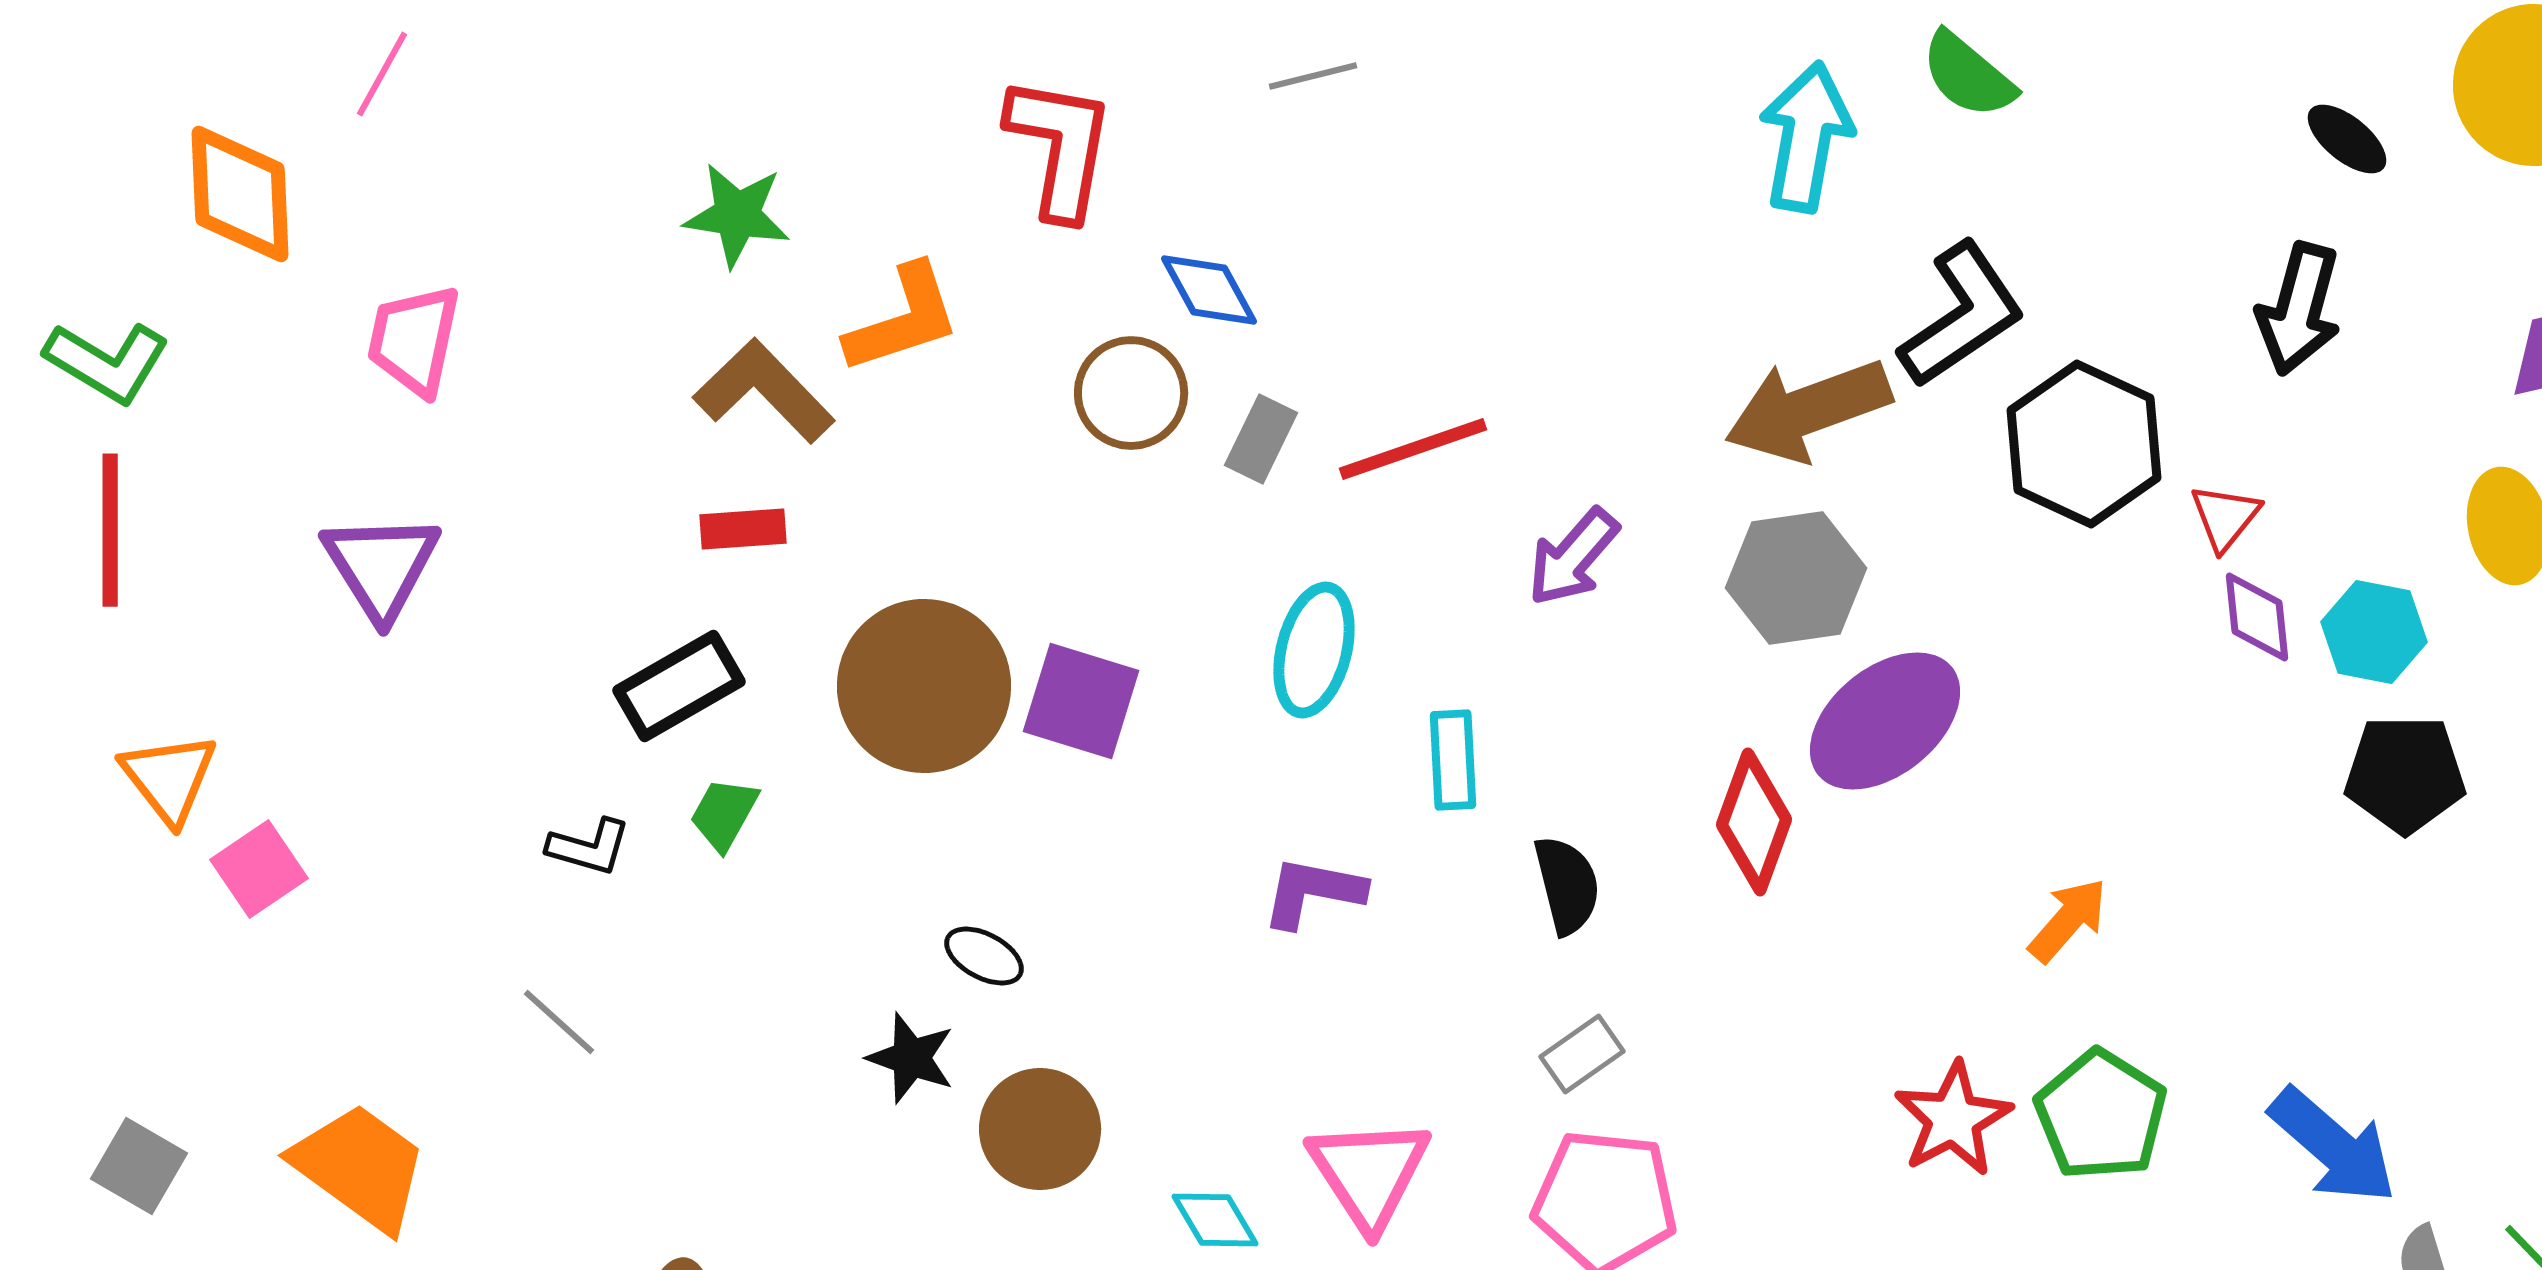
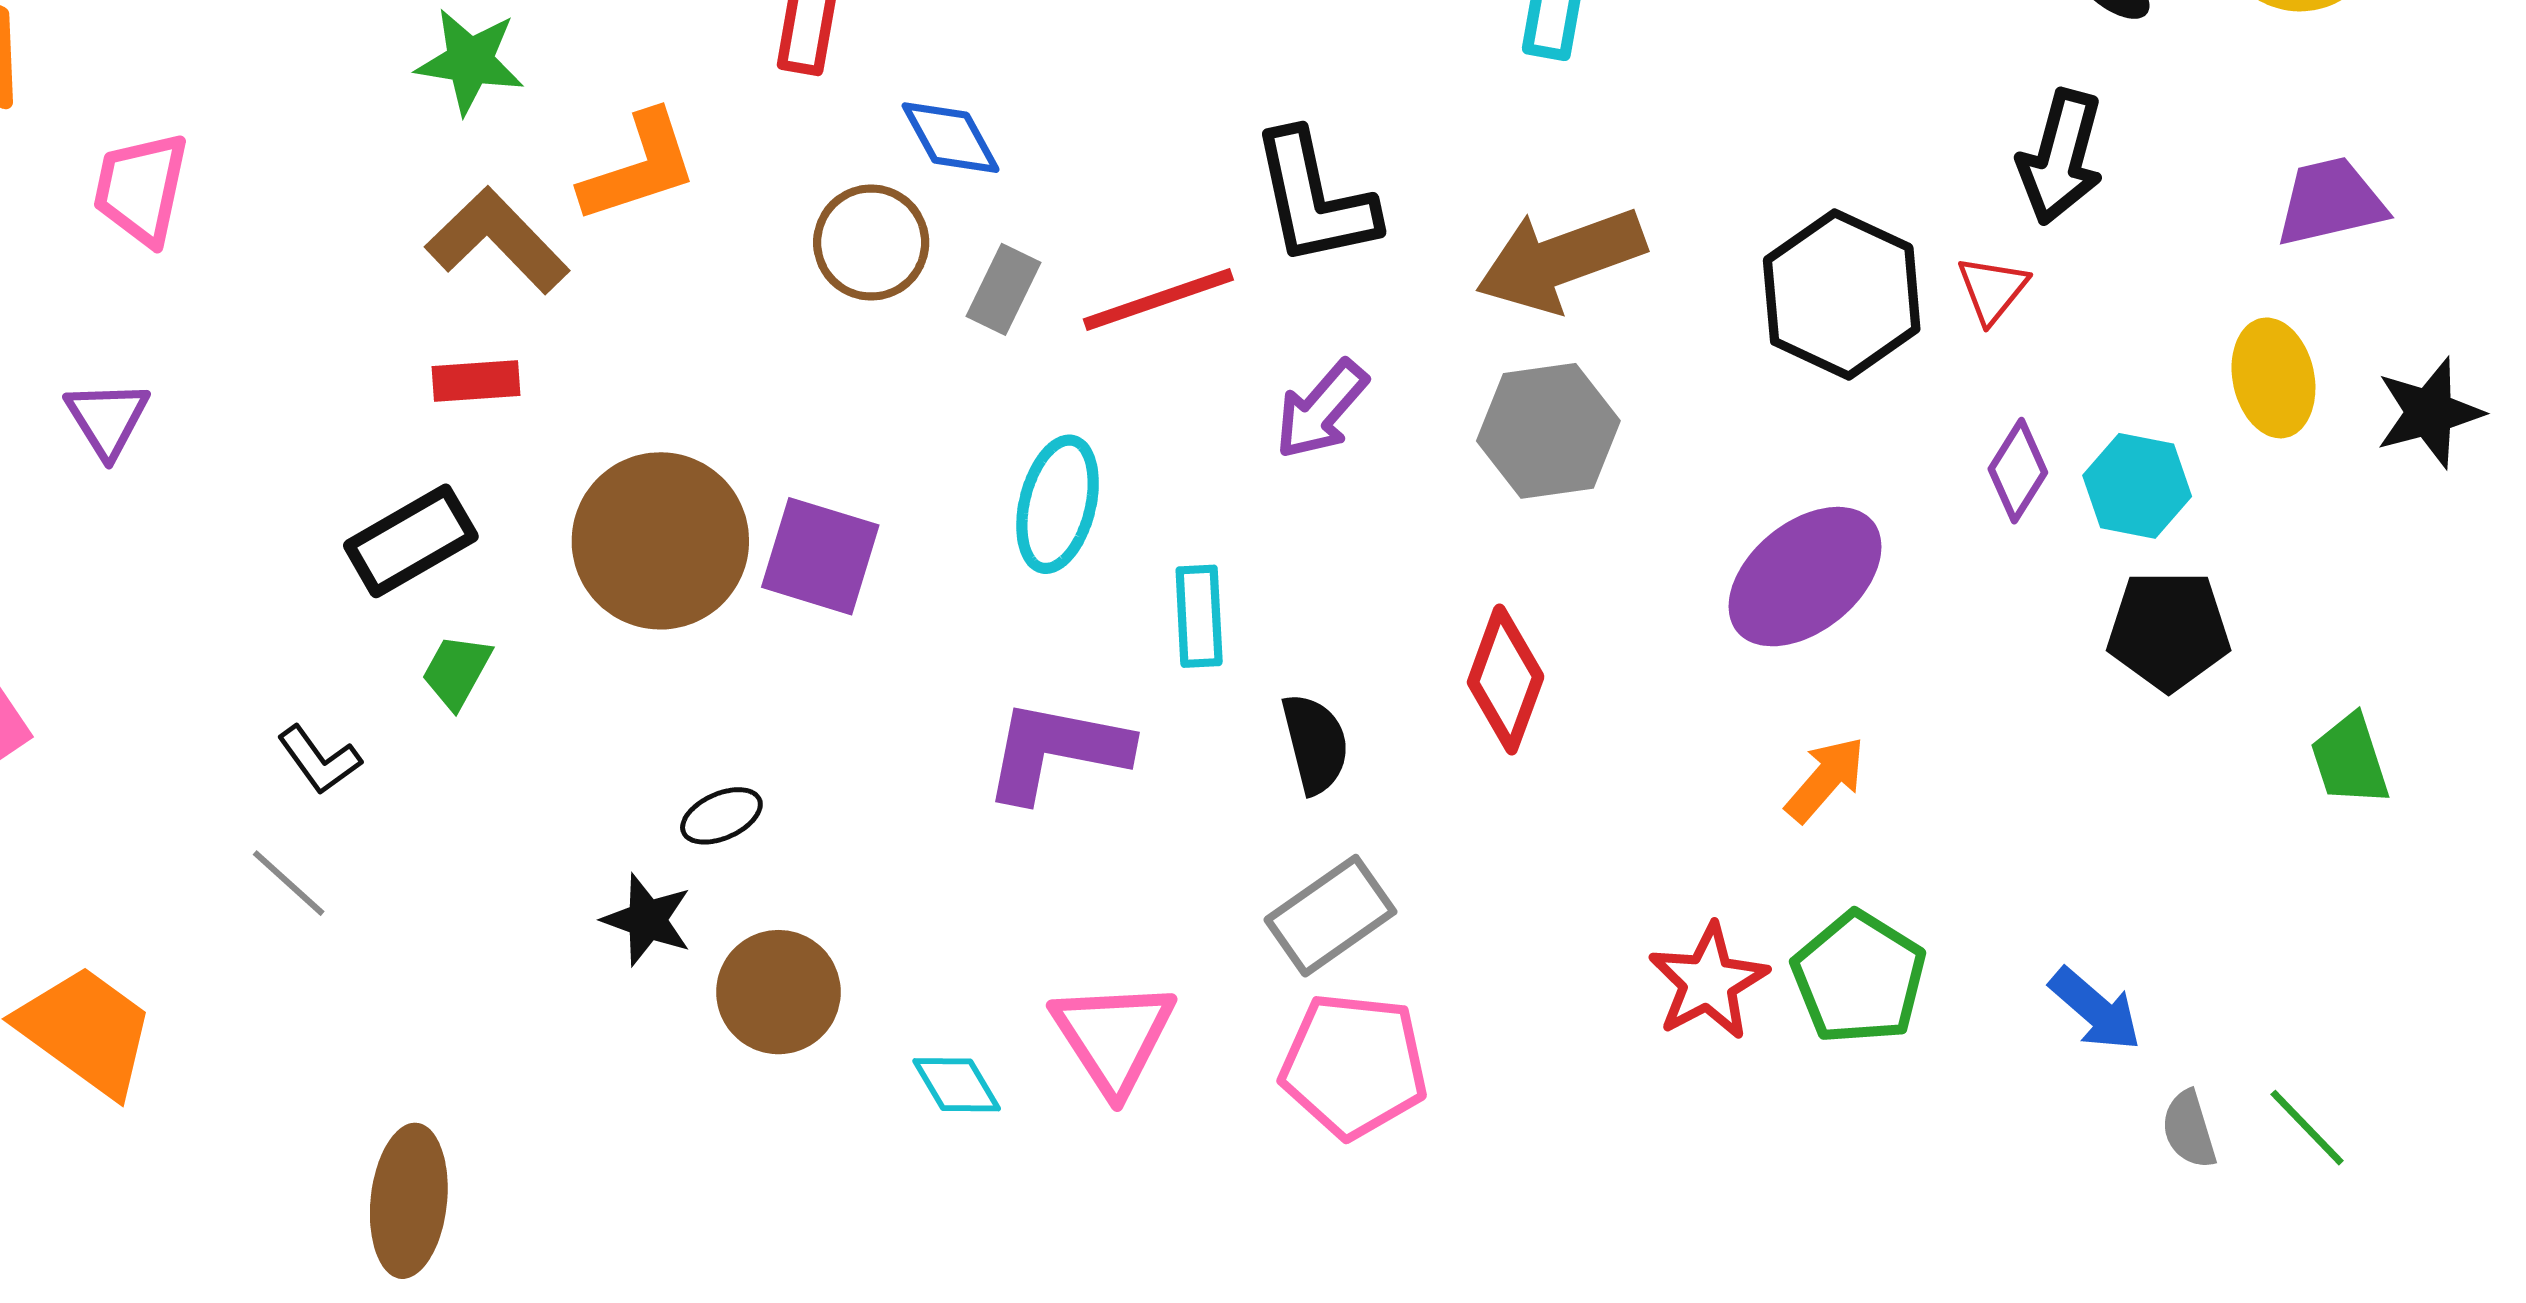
black L-shape: (1962, 315) -> (1314, 199), moved, turned 112
red triangle: (2225, 517) -> (1992, 289), moved
purple triangle: (381, 566) -> (107, 419), size x0.7
purple diamond: (2257, 617) -> (2018, 471), turned 38
purple ellipse: (1885, 721) -> (1805, 577), moved
black L-shape: (589, 847) -> (319, 760), moved, turned 38
purple L-shape: (1313, 892) -> (1056, 751), size x1.4
black ellipse: (984, 956) -> (721, 816), turned -52
gray rectangle: (1582, 1054) -> (1330, 916), size x1.5
blue arrow: (2333, 1146) -> (2095, 1009), size x0.7

